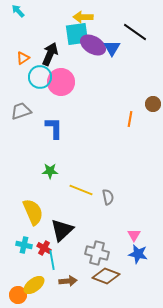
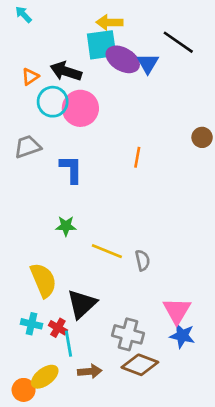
black arrow: (50, 54) -> (66, 71), turned -95
orange line: (130, 119) -> (137, 157), moved
pink triangle: (134, 235) -> (177, 311), size x1.6

